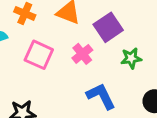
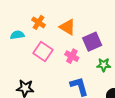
pink cross: (82, 54) -> (72, 56), turned -32

